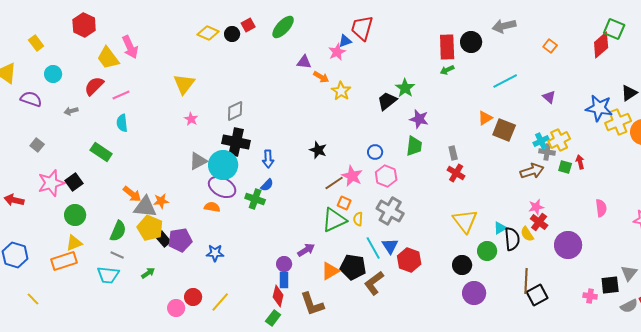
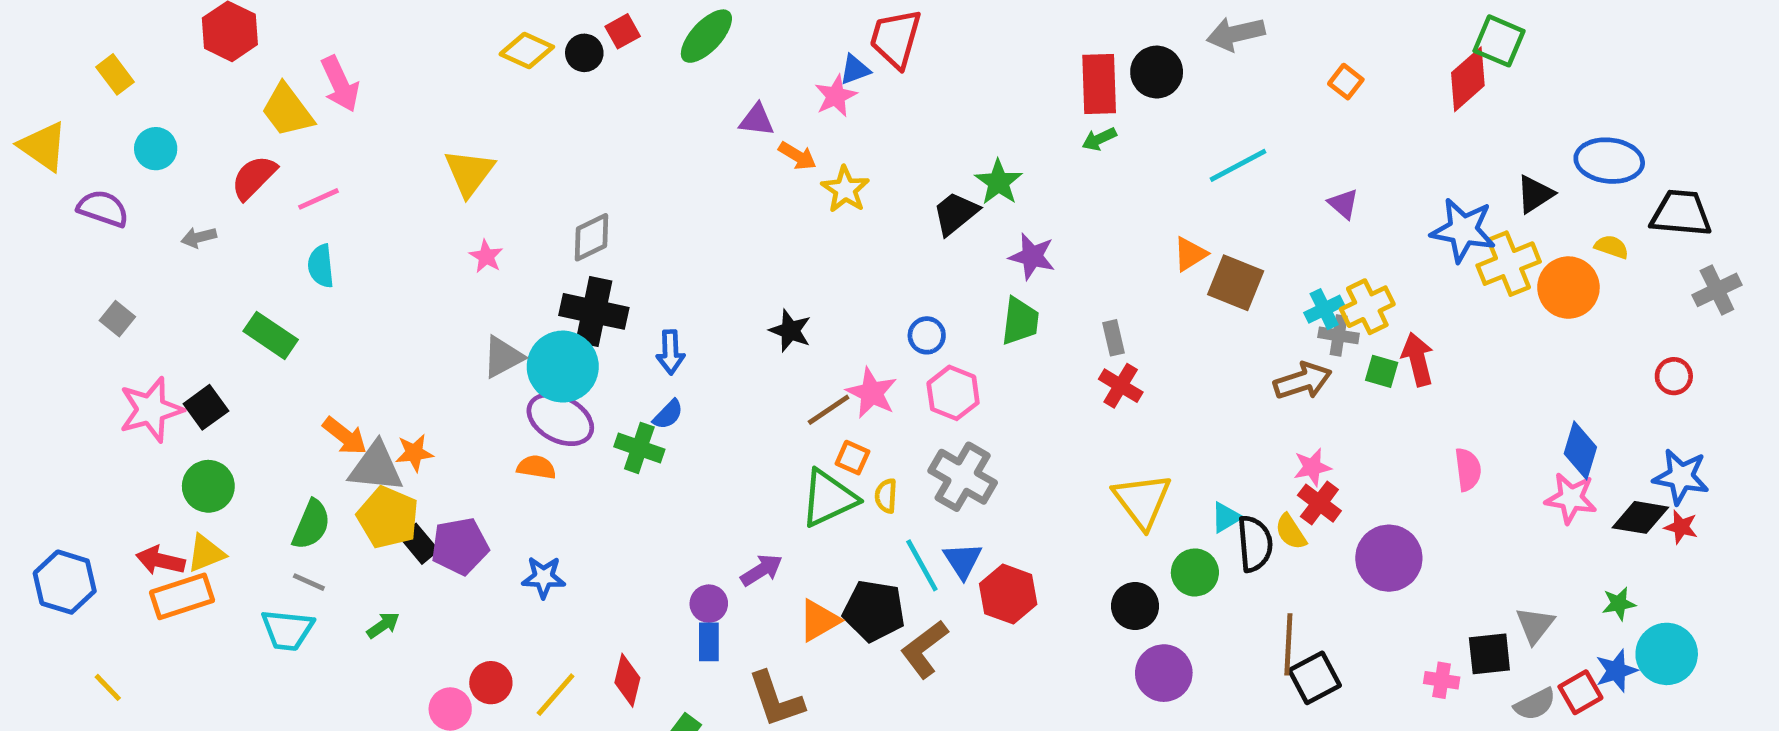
red arrow: (580, 162) -> (1418, 359), size x1.5
red arrow: (14, 200) -> (160, 561), moved
red diamond: (278, 296) -> (627, 680), moved

